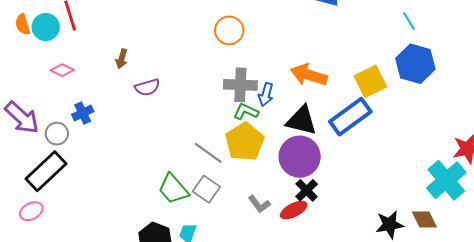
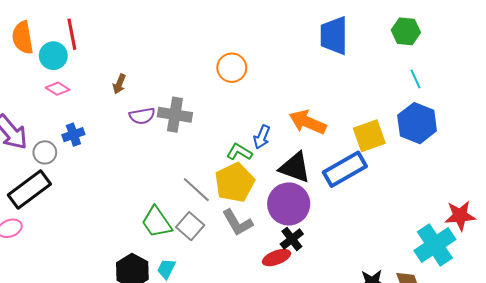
orange semicircle: (23, 24) -> (23, 38), size x1.5
cyan circle: (46, 27) -> (53, 56), moved
gray cross: (240, 85) -> (175, 115), moved
gray L-shape: (259, 204) -> (237, 223), moved, size x1.4

